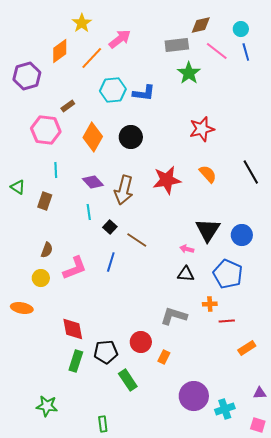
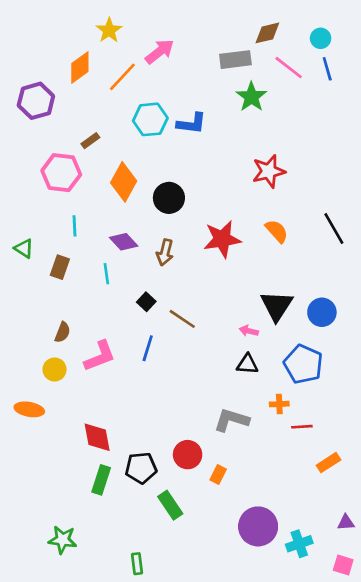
black circle: (131, 137) -> (169, 198), moved
brown arrow: (124, 190) -> (165, 252), size x0.7
cyan line: (89, 212) -> (106, 274), moved

